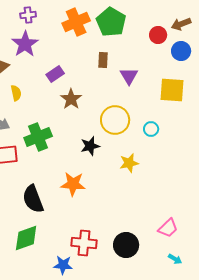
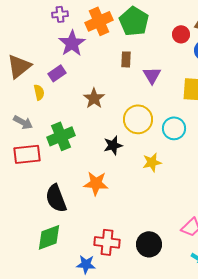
purple cross: (28, 15) -> (60, 14), moved
purple star: (25, 44) -> (72, 43), moved
purple rectangle: (55, 74) -> (57, 73), moved
cyan circle: (151, 129) -> (174, 128), size x1.5

